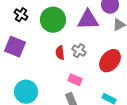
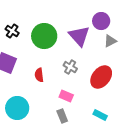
purple triangle: (88, 20) -> (79, 36), turned 50
red semicircle: (60, 53) -> (39, 75), moved

